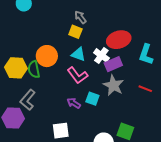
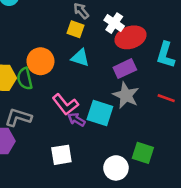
white cross: (101, 55) -> (114, 23), moved
pink L-shape: (77, 75) -> (65, 104), moved
cyan square: (92, 99) -> (100, 113), size x1.5
gray L-shape: (28, 100) -> (18, 117), turned 70

